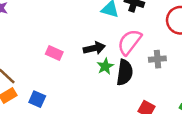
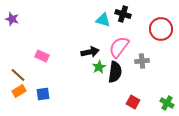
pink rectangle: (54, 53) -> (42, 56), moved
blue square: (37, 99) -> (43, 94), turned -32

